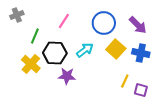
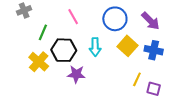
pink line: (64, 21) -> (73, 17), turned -63
cyan arrow: (85, 50) -> (95, 47), turned 126

